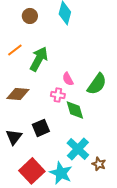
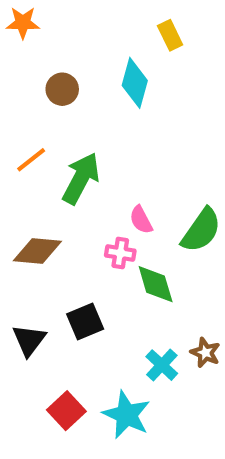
cyan cross: (78, 149) -> (162, 365), size x0.7
brown star: (99, 164) -> (205, 353), moved
red square: (32, 171) -> (66, 411), size x0.7

